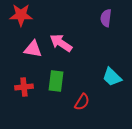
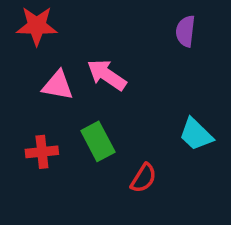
green rectangle: (56, 81) -> (98, 141), turned -35

